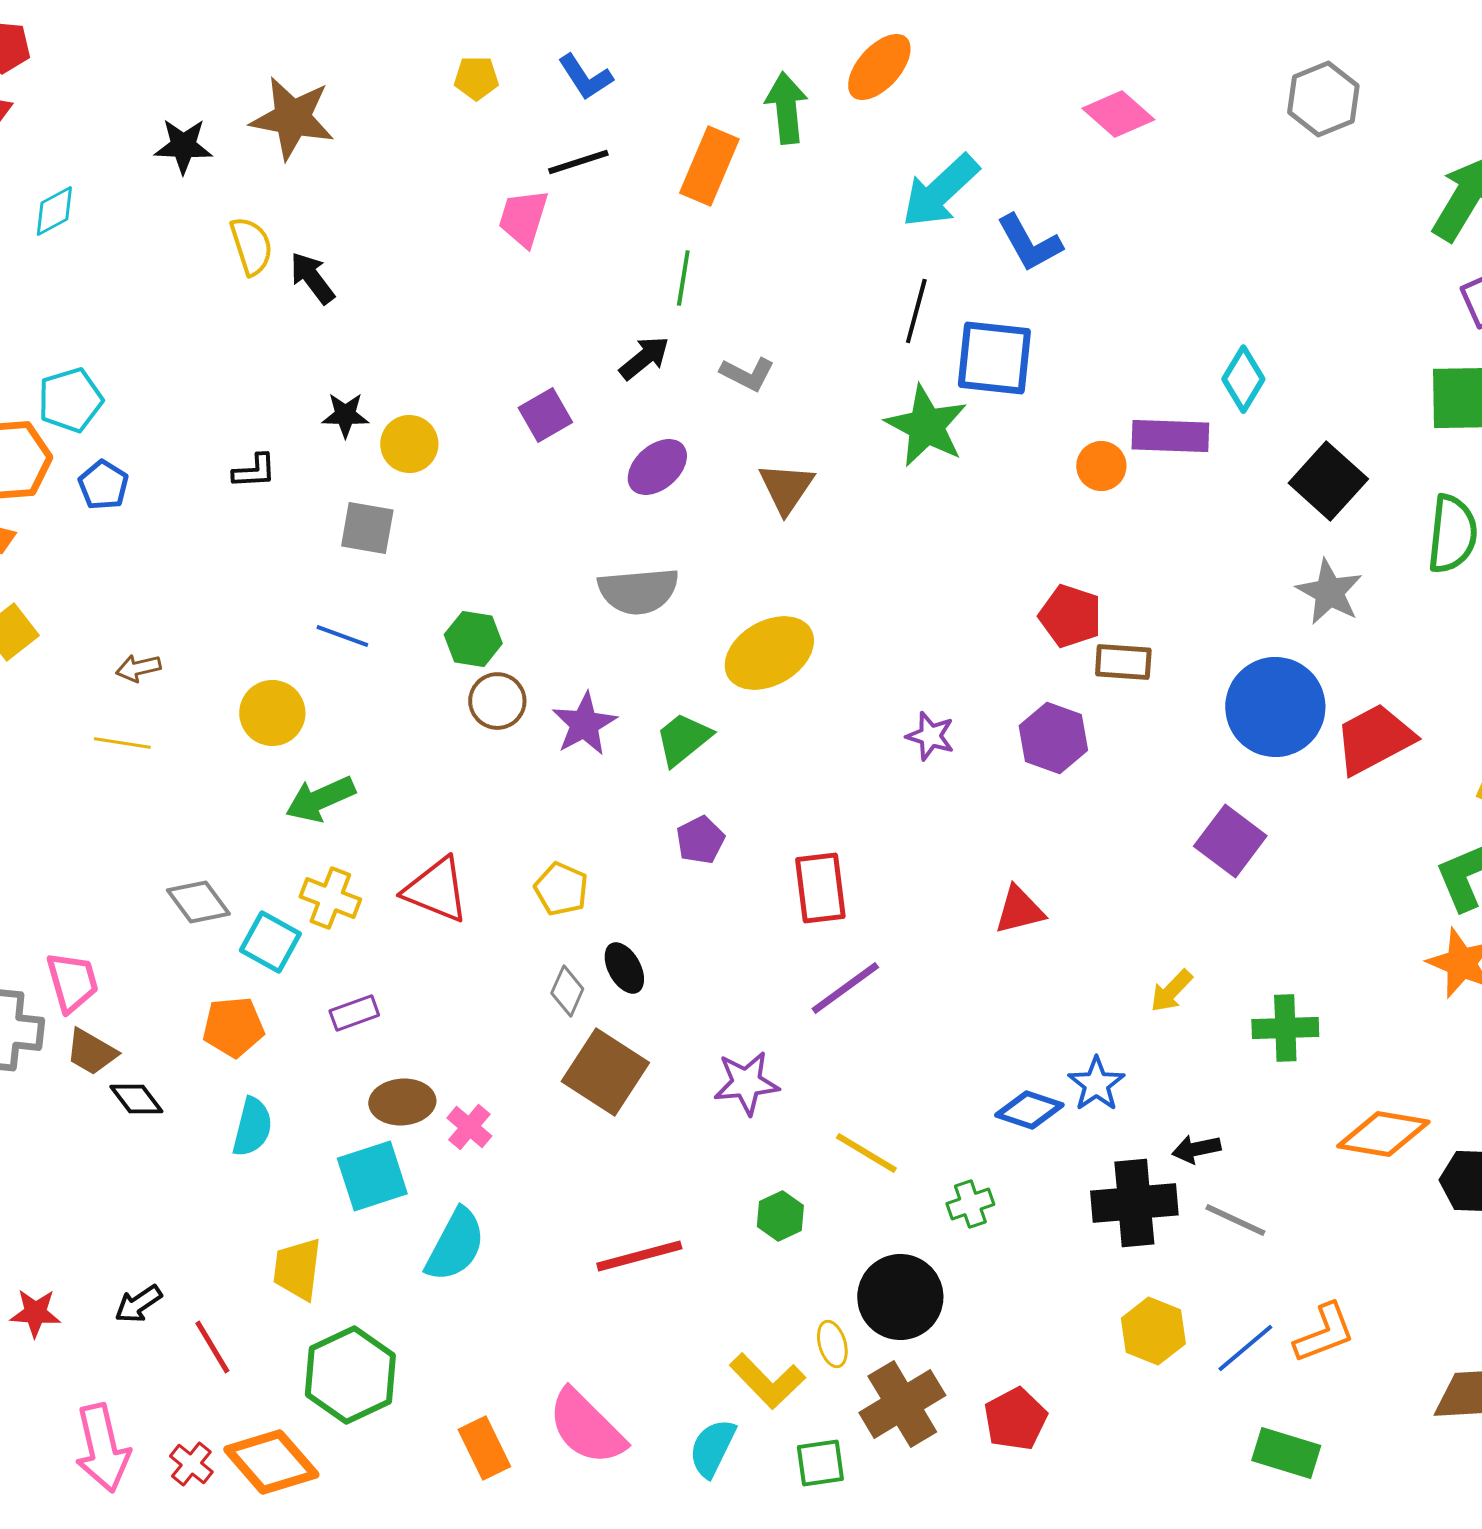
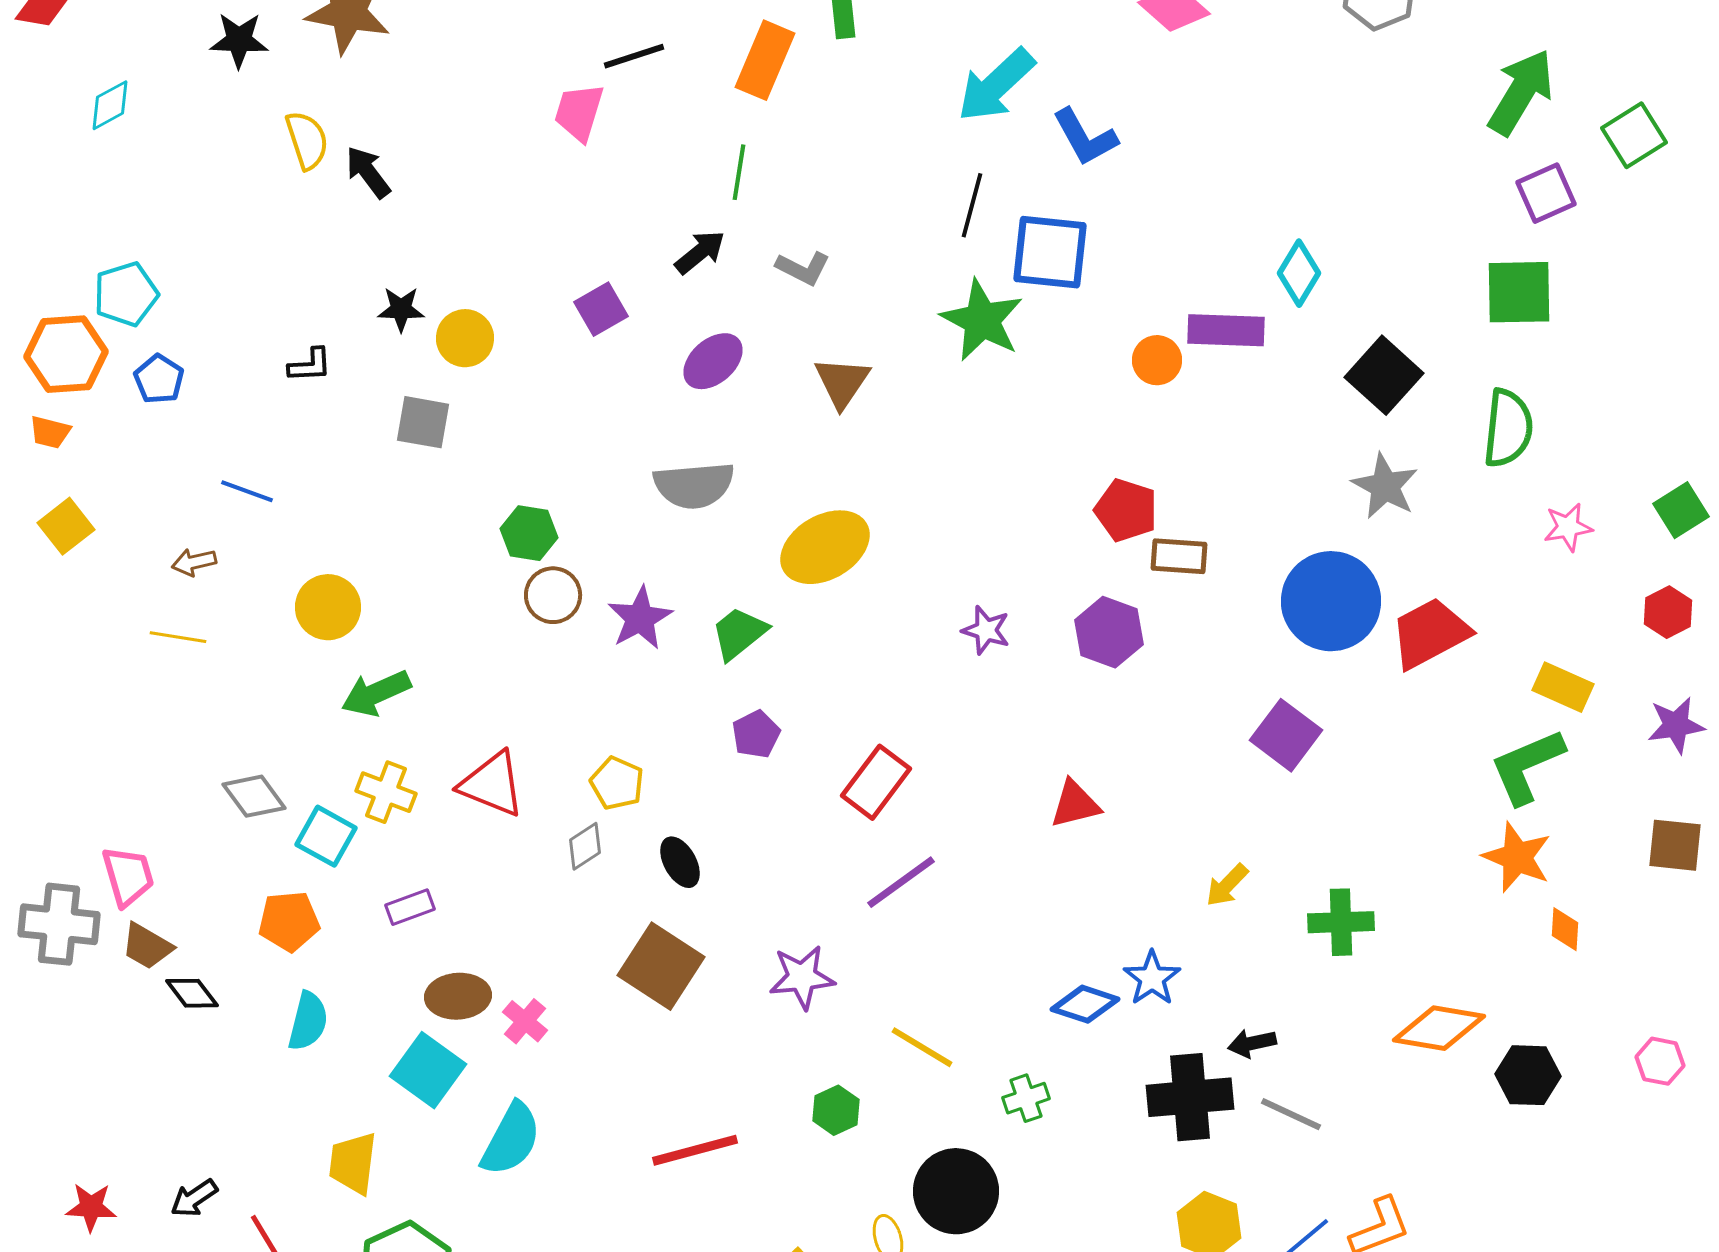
blue line: (342, 636) -> (247, 491), moved
red rectangle: (820, 888) -> (876, 782), turned 44
gray diamond: (567, 991) -> (585, 846), moved, turned 33
cyan square: (372, 1176) -> (428, 1070), turned -36

